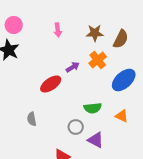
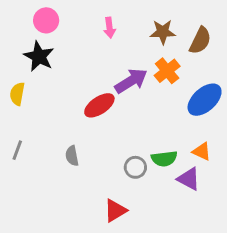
purple arrow: (73, 67) -> (131, 81), size x1.6
green semicircle: (93, 108) -> (164, 159), moved
purple triangle: (96, 140) -> (189, 179), moved

